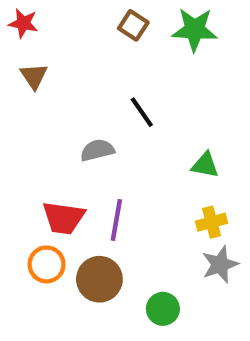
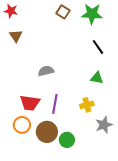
black line: (142, 112) -> (98, 47), moved
yellow cross: (212, 222) -> (87, 105), moved
green circle: (163, 309) -> (67, 140), moved

